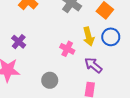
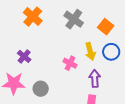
purple arrow: (93, 65) -> (95, 79), turned 48
gray circle: (50, 80) -> (41, 89), moved

